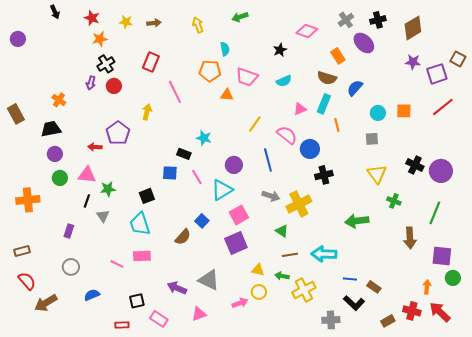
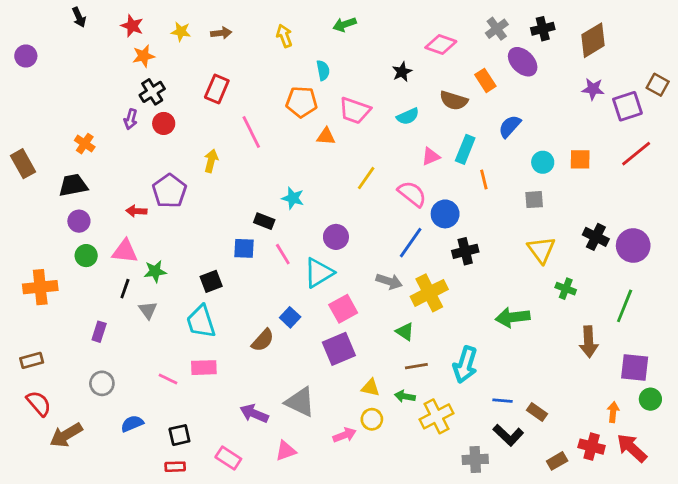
brown semicircle: (327, 78) -> (454, 101), moved
blue line: (268, 160) -> (411, 243), moved, turned 50
cyan arrow: (324, 254) -> (465, 365), turned -75
black square: (137, 301) -> (179, 435), moved

